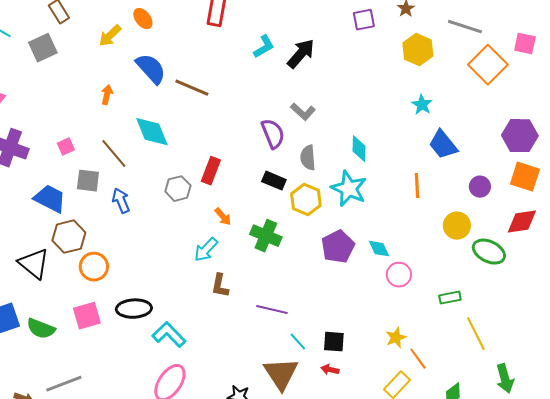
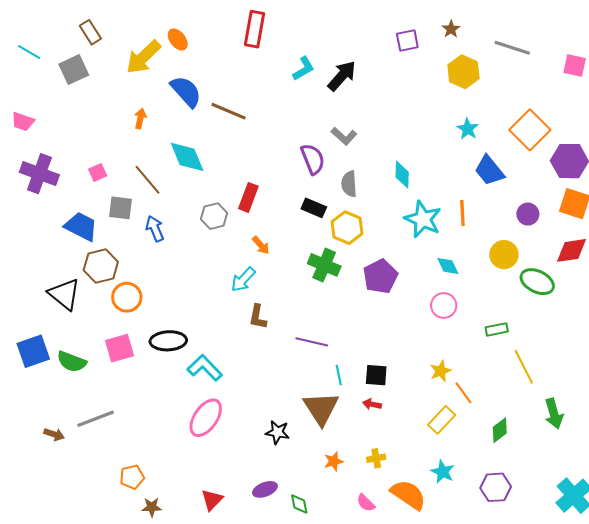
yellow arrow: (110, 36) -> (143, 57), size x1.5
orange square: (488, 65) -> (530, 130), moved
cyan star: (349, 189) -> (423, 219), moved
green cross: (266, 236) -> (324, 265), moved
cyan diamond: (379, 249) -> (448, 266), moved
cyan line: (298, 342) -> (339, 375), turned 30

